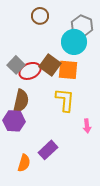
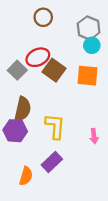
cyan circle: (74, 42) -> (92, 45), moved, size x0.6
orange square: (68, 70) -> (87, 76), moved
red ellipse: (30, 71) -> (38, 57), moved
yellow L-shape: (65, 100) -> (55, 126), moved

